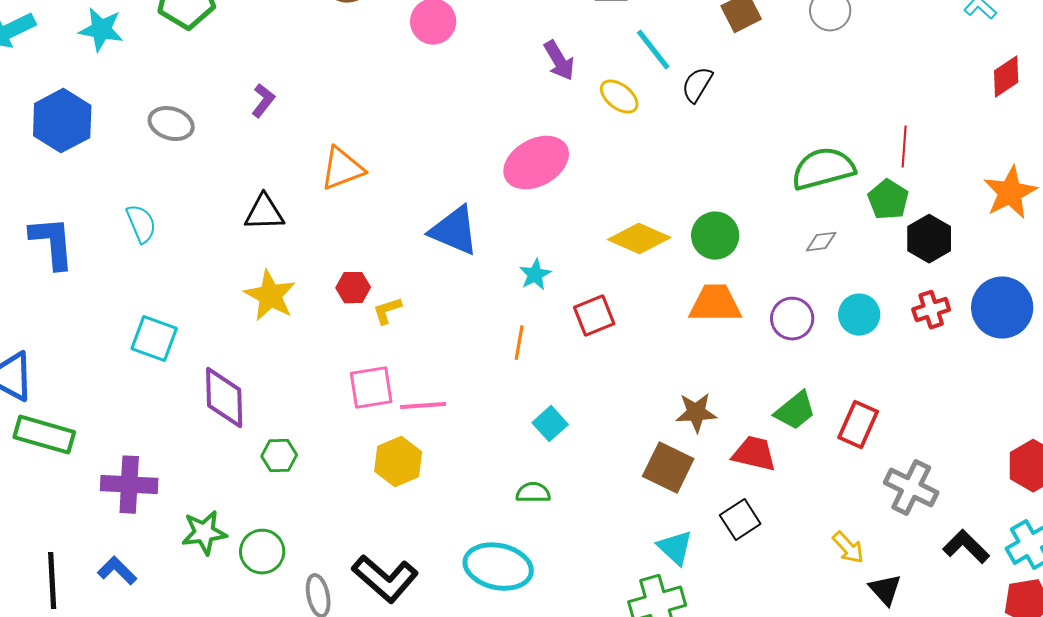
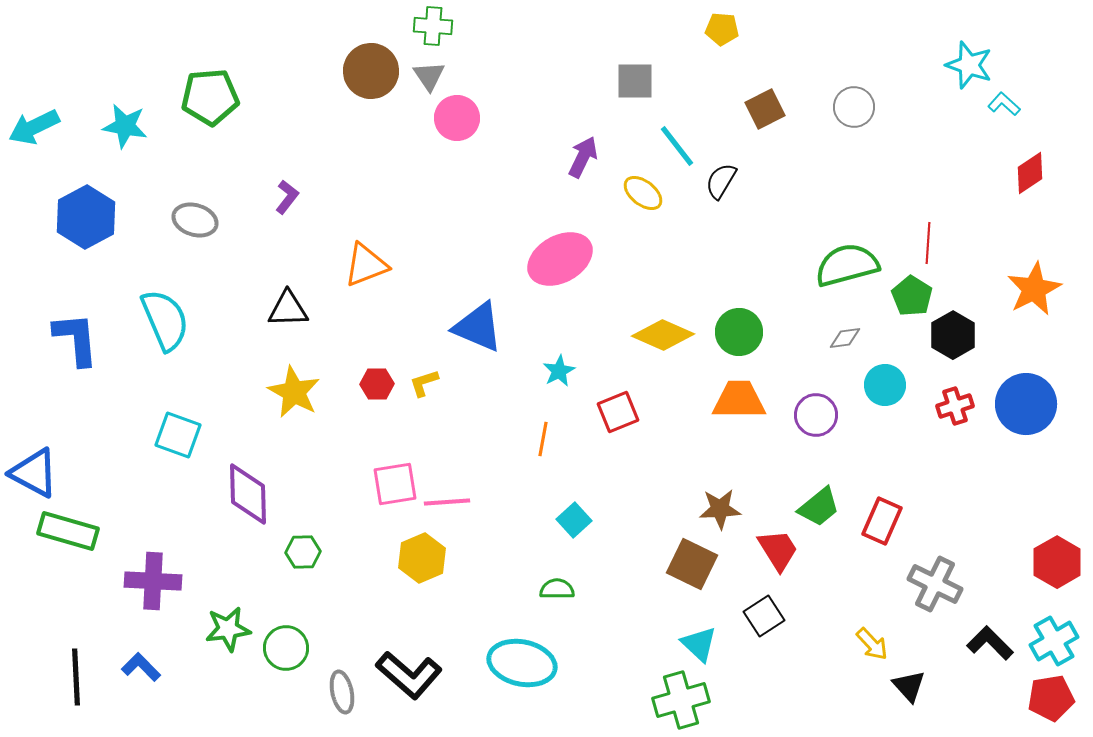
purple arrow: (559, 61) -> (583, 157), turned -123
cyan semicircle: (141, 224) -> (165, 320), size x1.6
yellow L-shape: (387, 311) -> (424, 383), moved
cyan circle: (859, 315) -> (885, 385), moved
red trapezoid: (754, 454) -> (778, 550), turned 45

